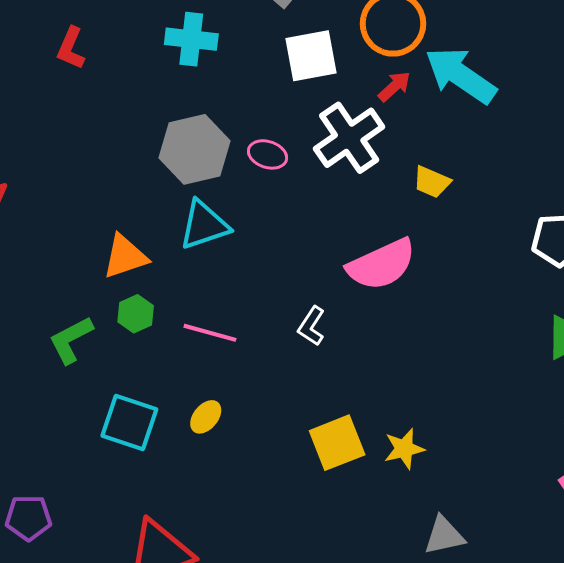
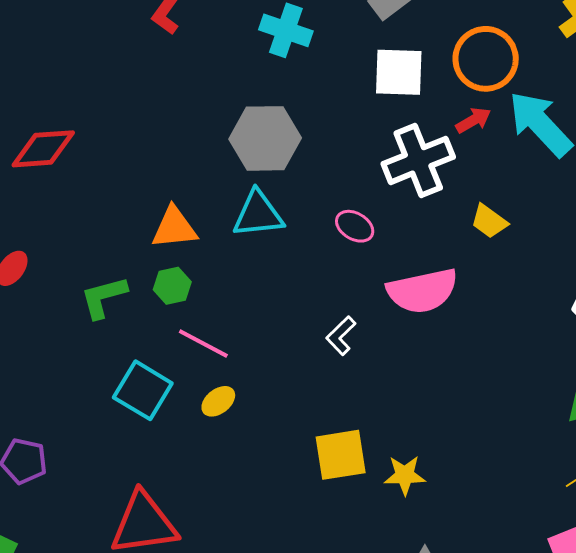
pink ellipse: (268, 154) -> (355, 226), moved
pink line: (210, 333) -> (203, 343), moved

